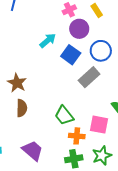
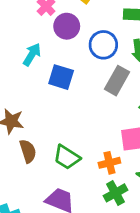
blue square: (71, 55) -> (61, 77), moved
gray rectangle: (89, 77) -> (117, 81), moved
green trapezoid: (64, 115) -> (67, 157), moved

